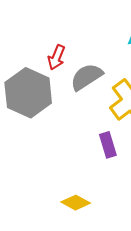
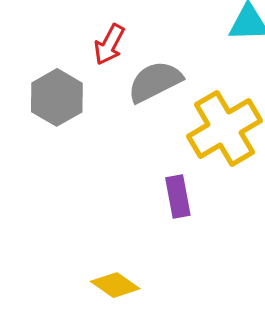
gray hexagon: (28, 93) -> (57, 97), size x0.7

